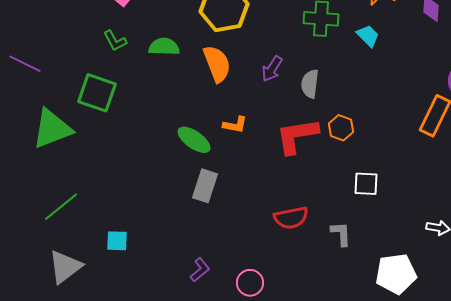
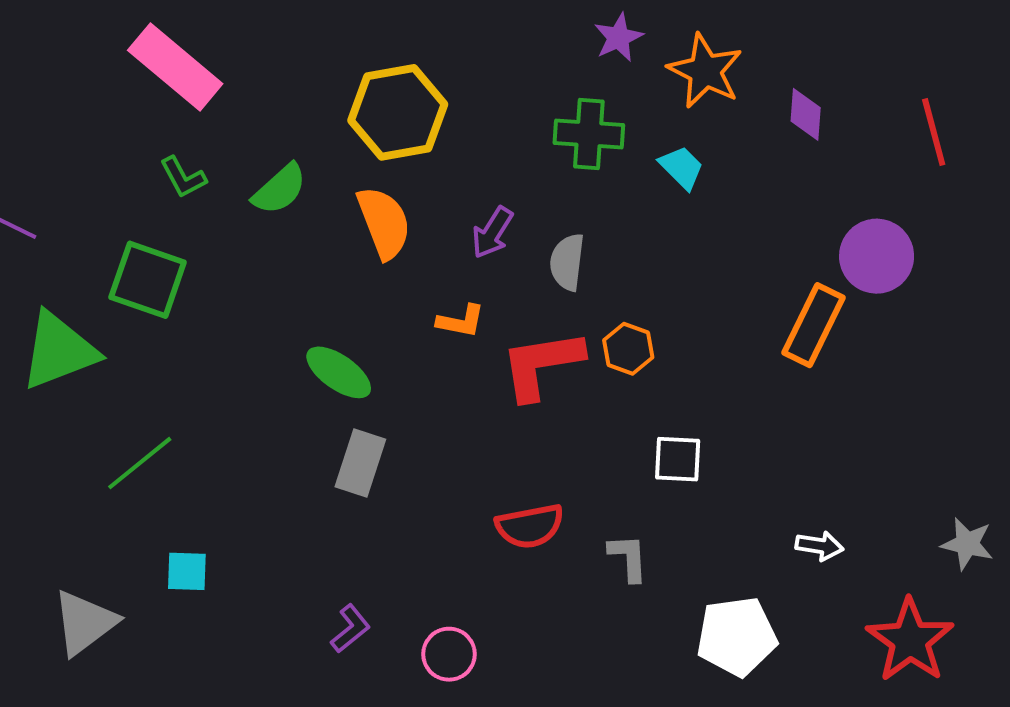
green semicircle: (164, 47) -> (280, 189), turned 136
orange L-shape: (235, 125) -> (461, 321), moved
green line: (61, 207) -> (140, 463), moved

